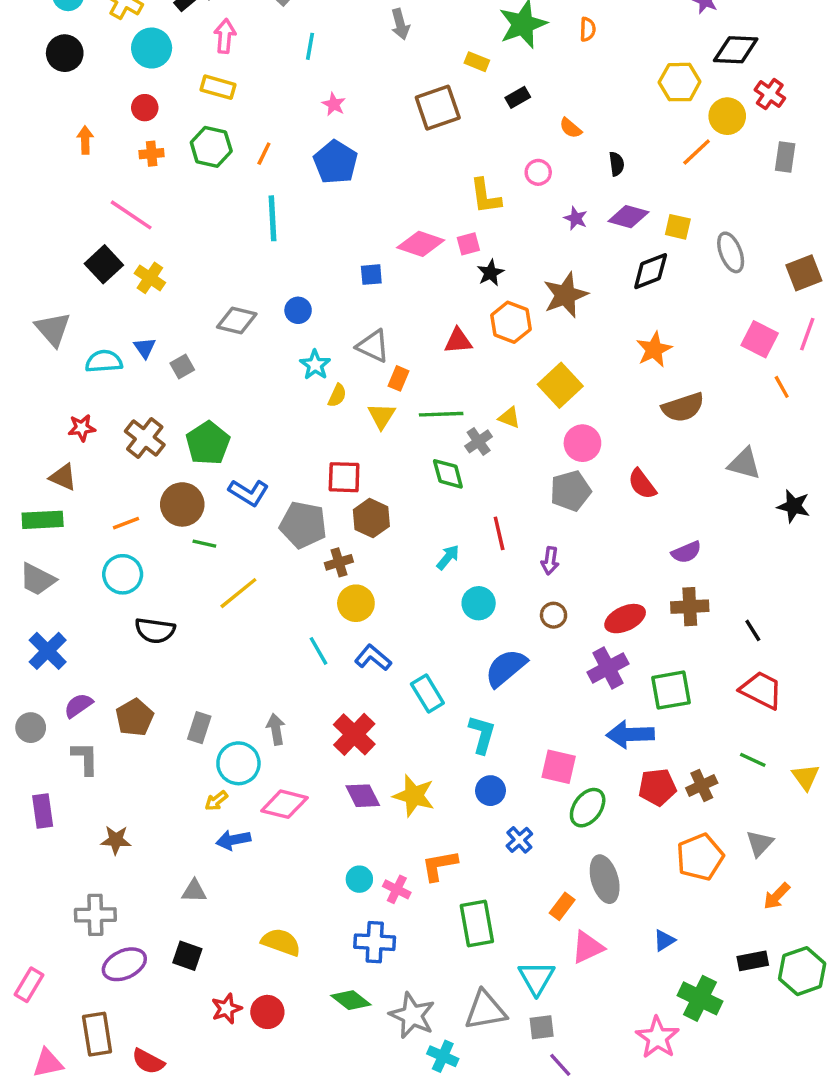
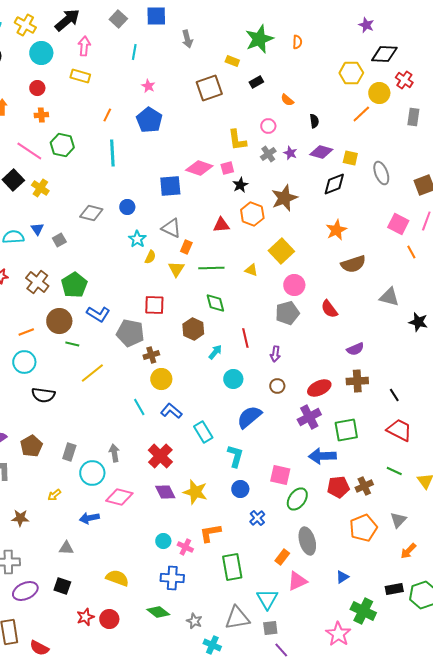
green hexagon: (211, 147) -> (62, 145), moved
blue square: (371, 275) -> (170, 186), size x1.6
gray cross: (479, 441) -> (268, 154), moved
brown hexagon: (371, 518) -> (193, 329), moved
yellow arrow: (216, 801) -> (54, 495), moved
gray star: (412, 1015) -> (194, 621), size x0.6

